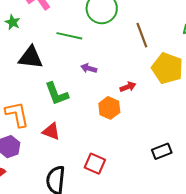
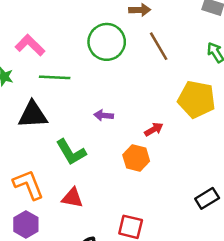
brown line: (142, 35) -> (159, 46), moved
green line: (69, 36) -> (55, 77), moved

